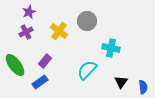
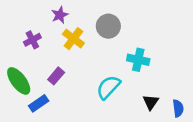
purple star: (29, 12) -> (60, 15), moved
blue rectangle: (40, 82) -> (39, 103), moved

